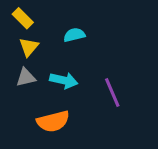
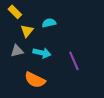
yellow triangle: (29, 47) -> (27, 31), moved
orange semicircle: (53, 121) -> (35, 80), turned 40

